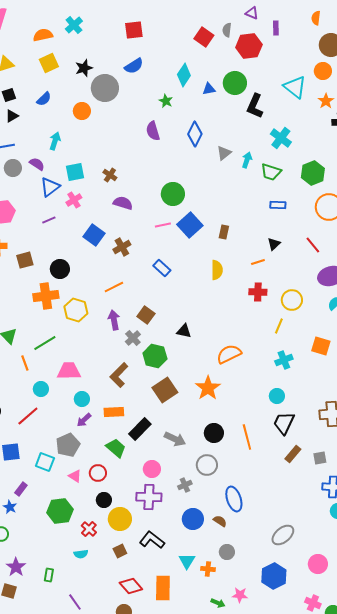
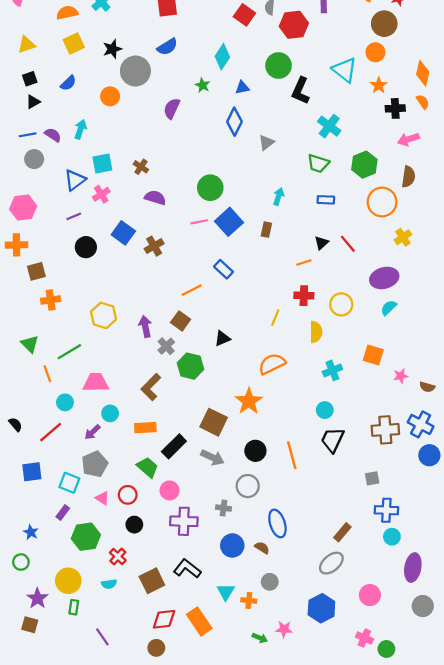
blue triangle: (209, 89) -> (242, 88), moved
purple semicircle: (153, 131) -> (172, 108), moved, turned 42
cyan arrow: (247, 160) -> (279, 197), moved
purple semicircle: (37, 164) -> (53, 135), moved
red line: (313, 245) -> (348, 244), moved
brown square: (25, 260) -> (36, 271), moved
blue rectangle: (162, 268) -> (223, 269), moved
black circle: (60, 269) -> (86, 247), moved
yellow semicircle: (217, 270) -> (316, 332), moved
orange line: (114, 287) -> (192, 290), moved
orange cross: (46, 296) -> (51, 300), moved, size x0.7
yellow line: (279, 326) -> (275, 318), moved
black triangle: (184, 331) -> (222, 339), turned -35
brown square: (165, 390) -> (214, 422), moved, turned -30
purple arrow: (84, 420) -> (92, 432), moved
brown rectangle: (293, 454) -> (342, 532), moved
pink circle: (152, 469) -> (170, 490), moved
gray cross: (185, 485) -> (223, 508), turned 32
purple rectangle: (21, 489) -> (63, 512), moved
yellow circle: (120, 519) -> (68, 581), moved
brown square: (120, 551) -> (152, 581), size x1.6
red diamond: (131, 586) -> (164, 619), turned -55
orange rectangle: (163, 588) -> (199, 621), turned -35

